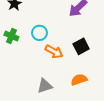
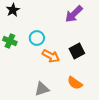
orange semicircle: (79, 80) -> (75, 83), turned -126

